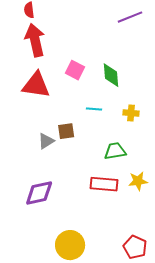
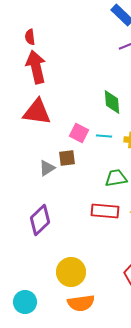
pink square: (75, 70) -> (79, 133), moved
cyan line: (94, 109) -> (104, 136), moved
purple diamond: (39, 193) -> (40, 220), turned -32

